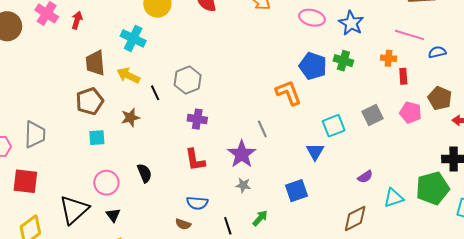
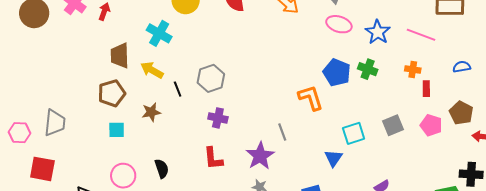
pink line: (409, 35) -> (421, 35), moved

